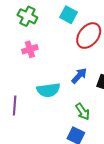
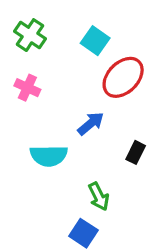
pink cross: (30, 49) -> (27, 88), turned 35
blue arrow: (79, 76) -> (91, 123), moved

